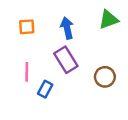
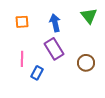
green triangle: (109, 20) -> (89, 16), turned -48

